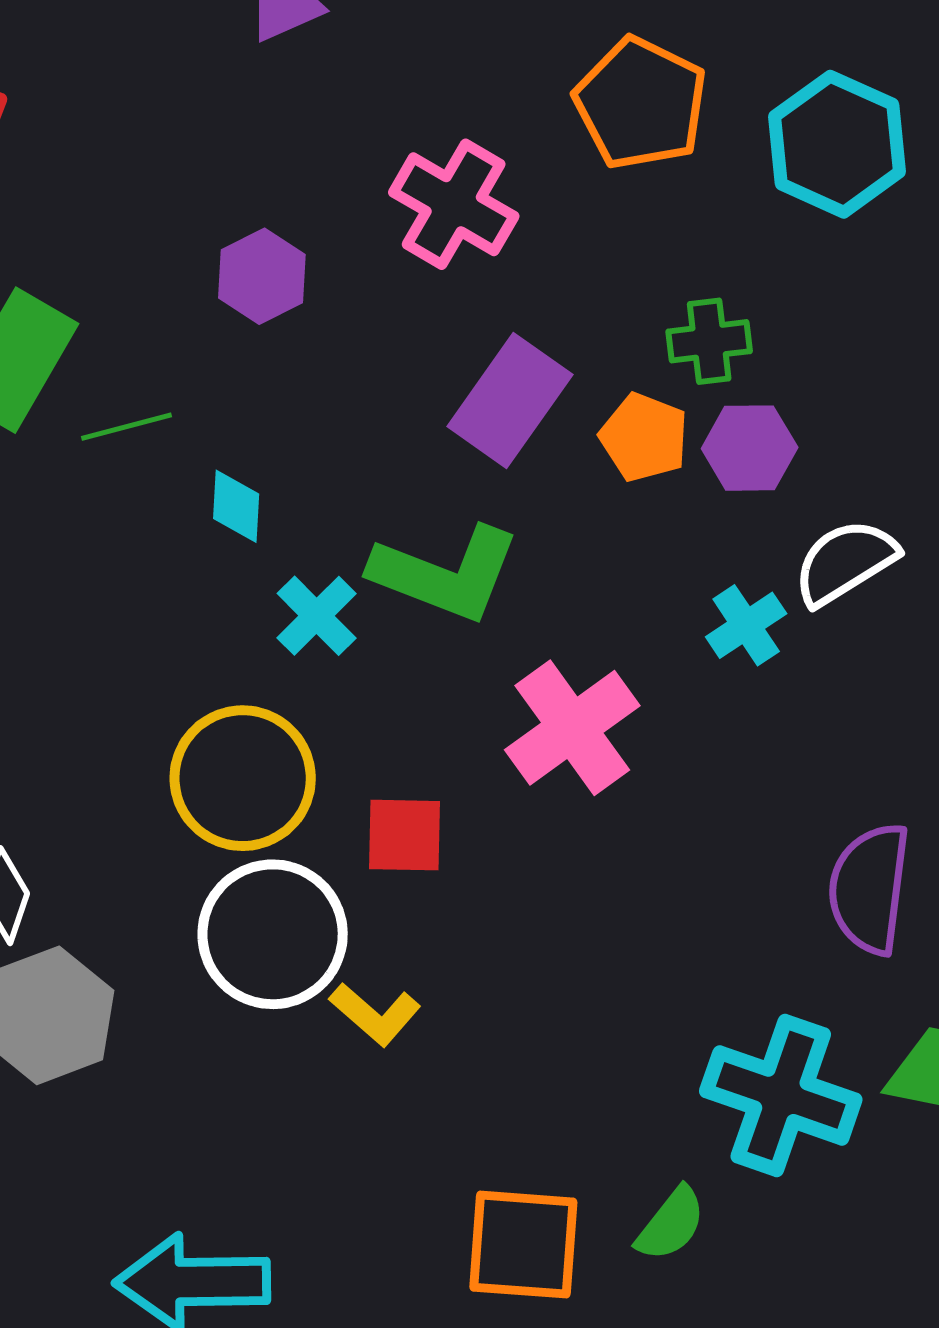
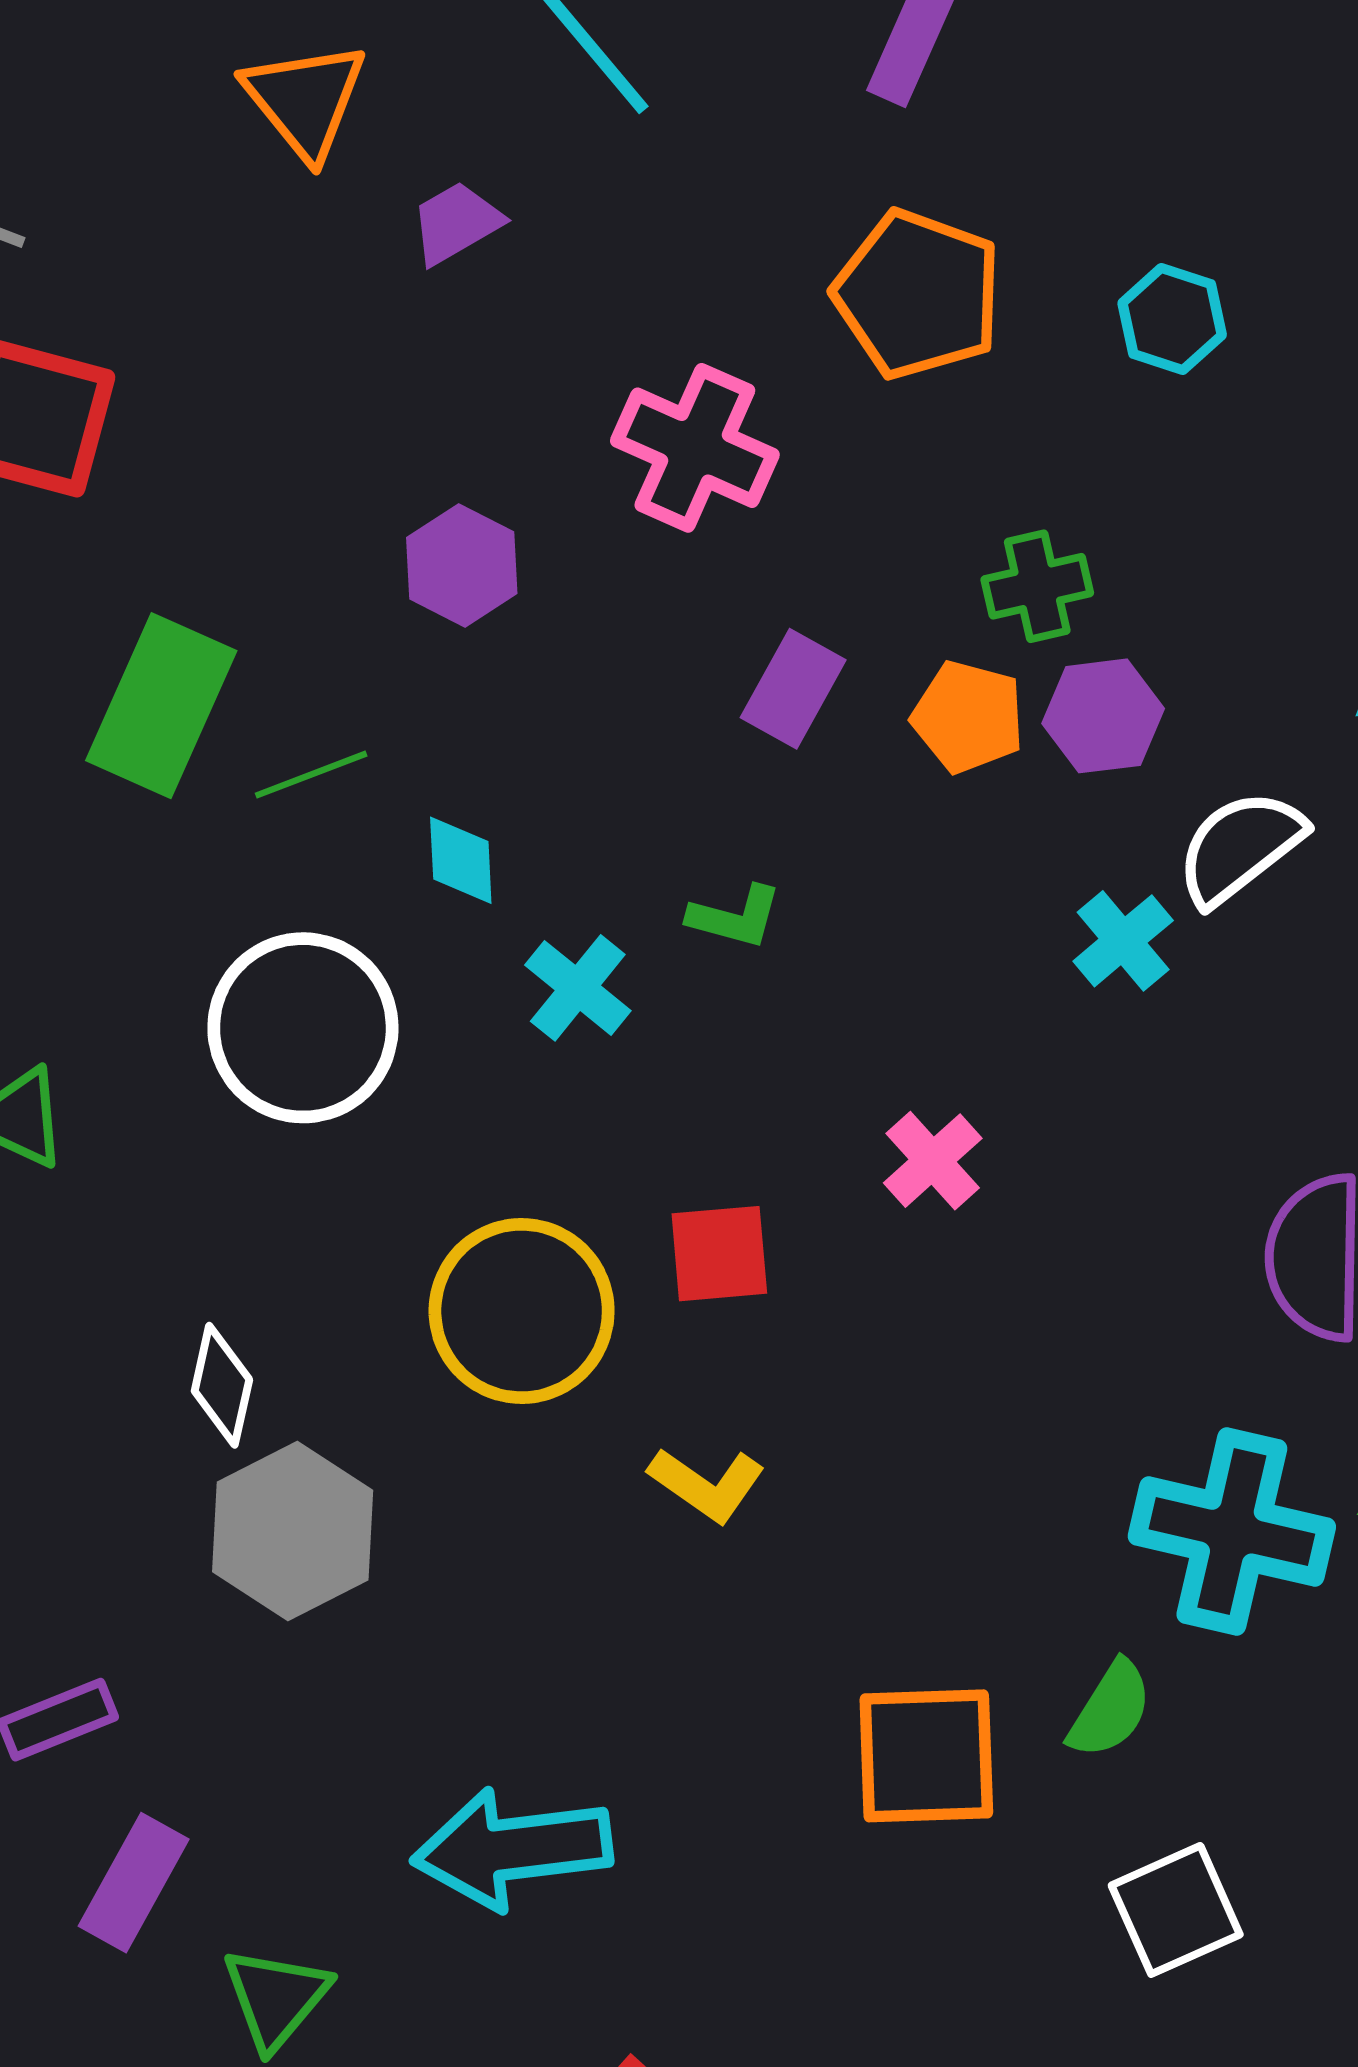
cyan hexagon: (837, 144) -> (1172, 319), size x0.6
purple rectangle: (510, 401) -> (793, 689), size x0.7
green L-shape: (445, 574) -> (735, 917), size x0.5
pink cross: (572, 728) -> (933, 1161), moved, size x0.6
yellow circle: (243, 778) -> (522, 1311), moved
white circle: (273, 934) -> (303, 1028), moved

